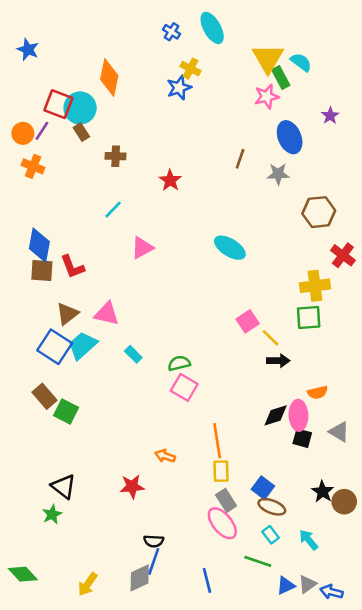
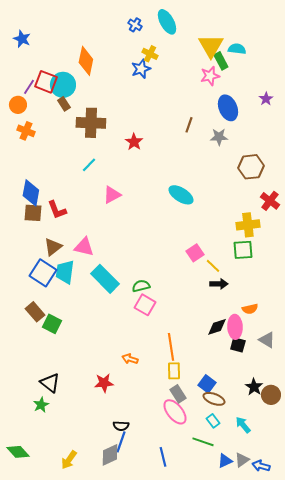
cyan semicircle: (301, 62) -> (237, 49), turned -30
purple star: (330, 116) -> (266, 99), moved
purple line: (42, 131) -> (29, 87), moved
brown cross: (116, 156) -> (91, 123), size x1.8
cyan trapezoid: (83, 345) -> (65, 272), turned -40
cyan rectangle: (133, 354) -> (105, 279), size x2.0

